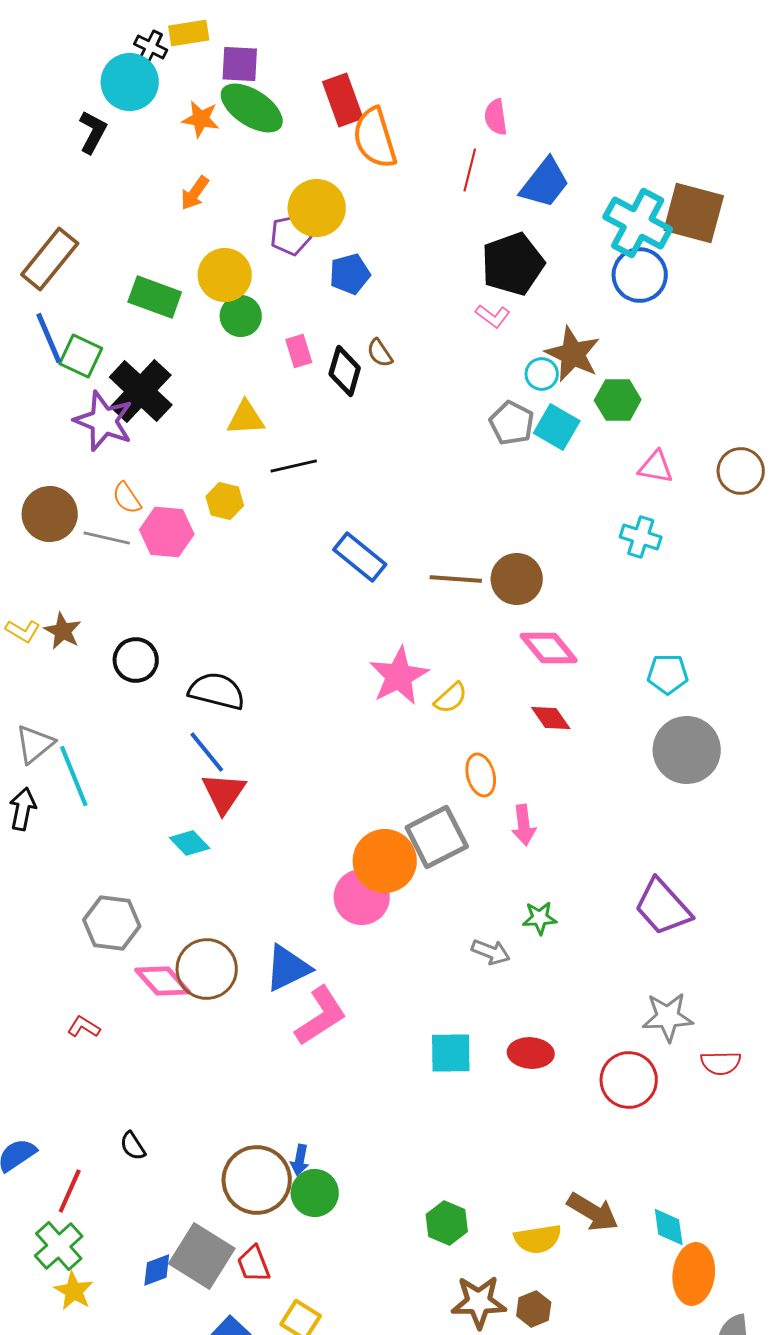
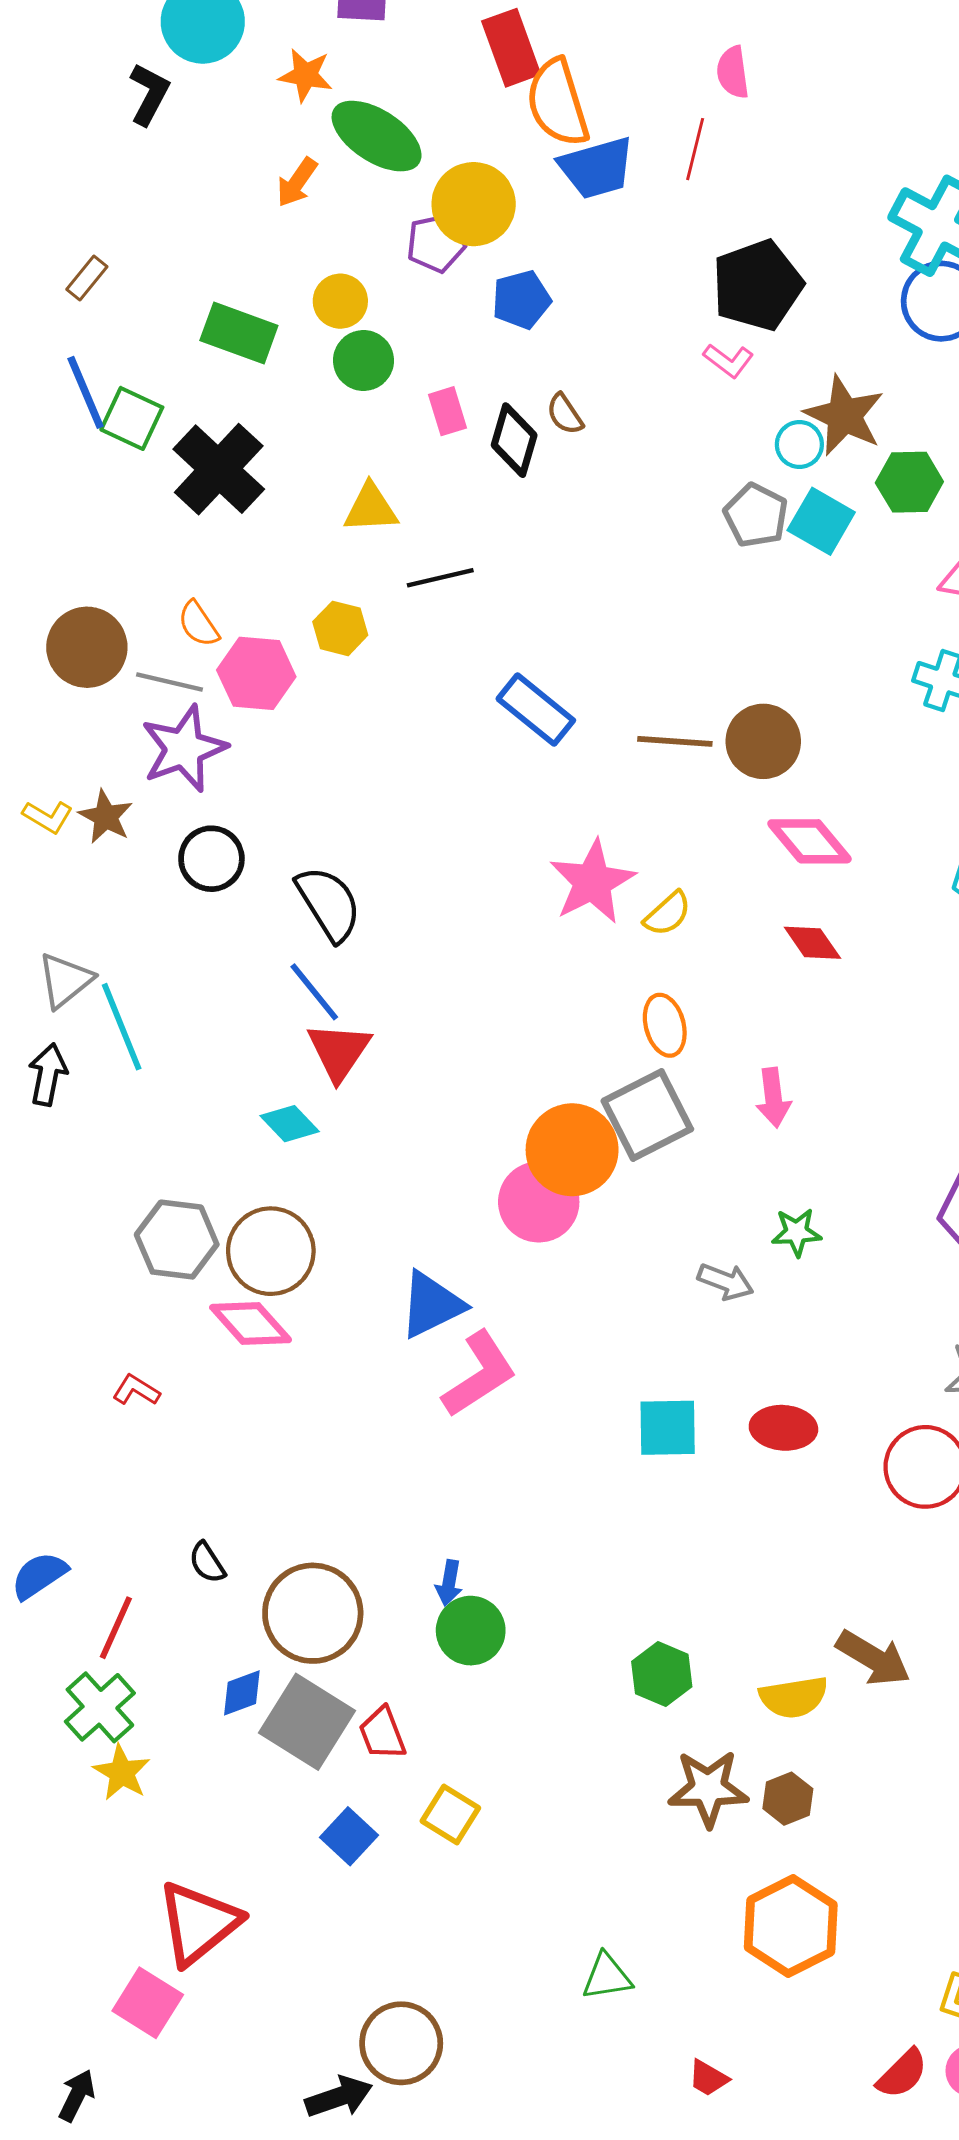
green ellipse: (252, 108) -> (377, 136), moved
blue trapezoid: (545, 183) -> (597, 168), moved, turned 36
brown rectangle: (50, 259) -> (87, 278), size x0.5
yellow circle: (225, 275) -> (340, 301), size x0.7
purple star: (104, 421) -> (184, 749), moved, turned 30
black semicircle: (217, 691) -> (329, 904), turned 44
orange ellipse: (481, 775) -> (665, 1025), moved
brown circle: (207, 969) -> (271, 1251), moved
brown circle: (257, 1180) -> (313, 1613), moved
blue diamond: (157, 1270) -> (242, 1693), moved

